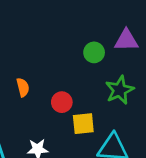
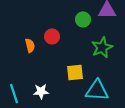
red circle: (62, 102) -> (52, 36), moved

